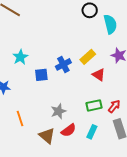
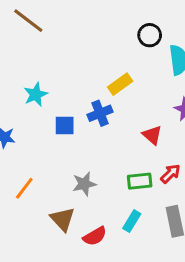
yellow rectangle: (88, 57) -> (120, 84), moved
red arrow: (114, 106) -> (170, 174), moved
orange line: (20, 118) -> (24, 188), turned 49
red semicircle: (69, 130) -> (95, 236), moved

